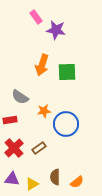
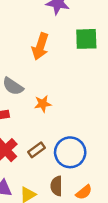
green square: (67, 72) -> (86, 39), moved
blue circle: (66, 124) -> (70, 152), moved

